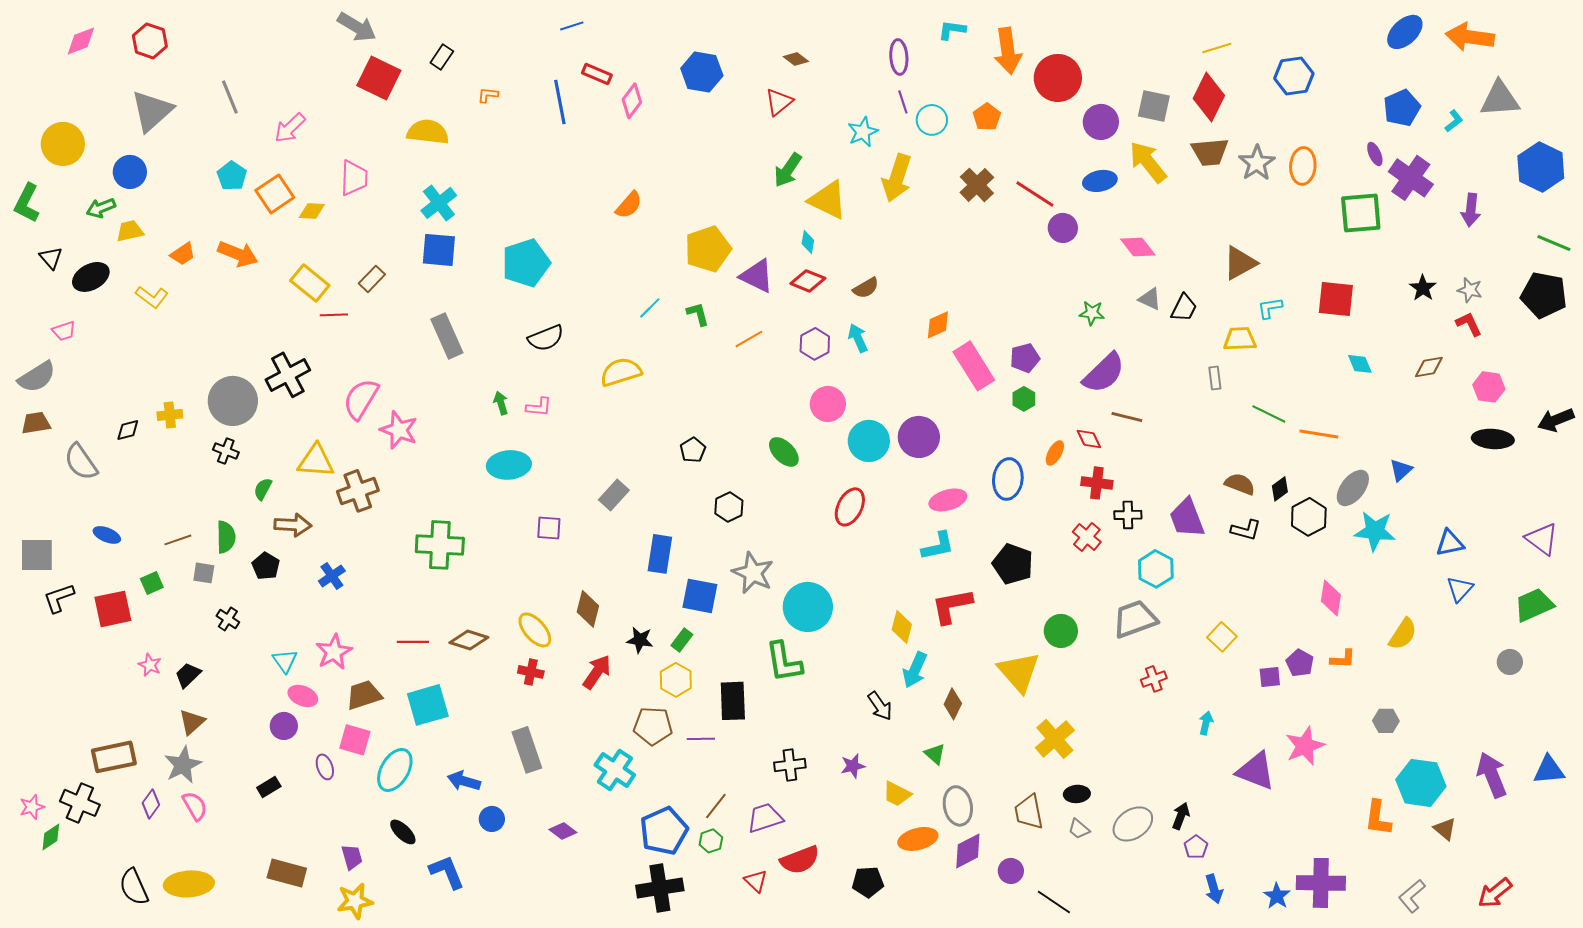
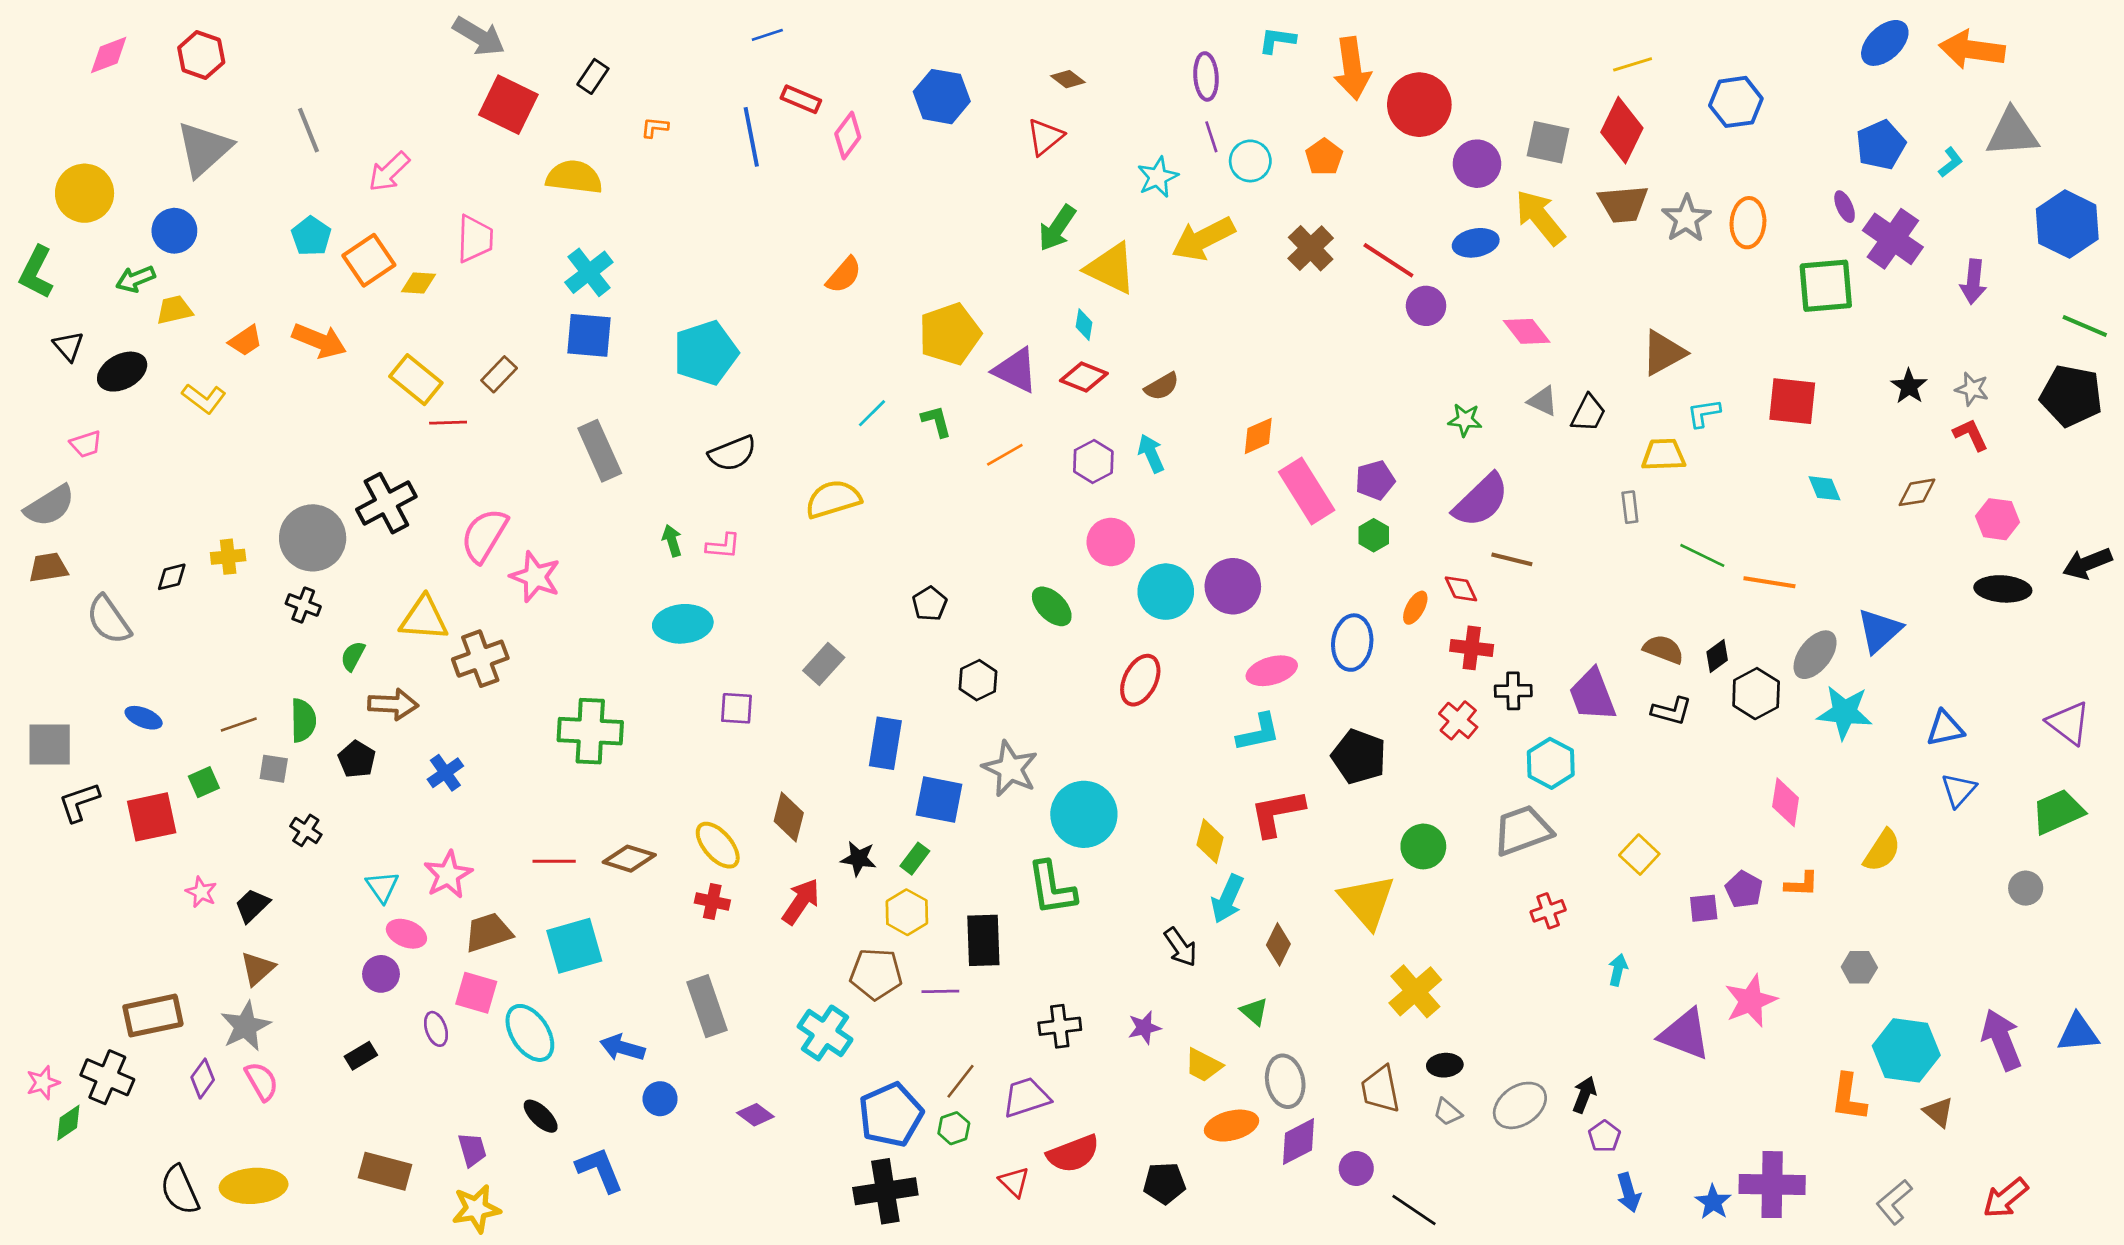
yellow arrow: (897, 178) -> (1203, 239), turned 45
blue triangle: (1401, 470) -> (1879, 631), size x1.5
cyan ellipse: (395, 770) -> (530, 1033), turned -63

